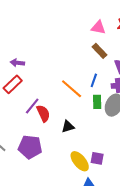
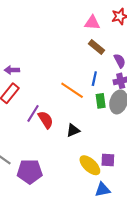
purple pentagon: (30, 147) -> (30, 172), moved

